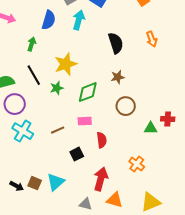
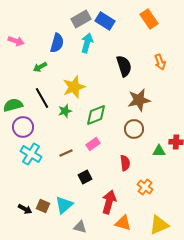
green arrow: (32, 44) -> (40, 67), turned -136
brown star: (118, 77) -> (139, 100), moved, size x1.6
pink rectangle: (85, 121) -> (93, 144), turned -32
red semicircle: (102, 140) -> (125, 163), moved
gray triangle: (86, 204) -> (80, 227), moved

